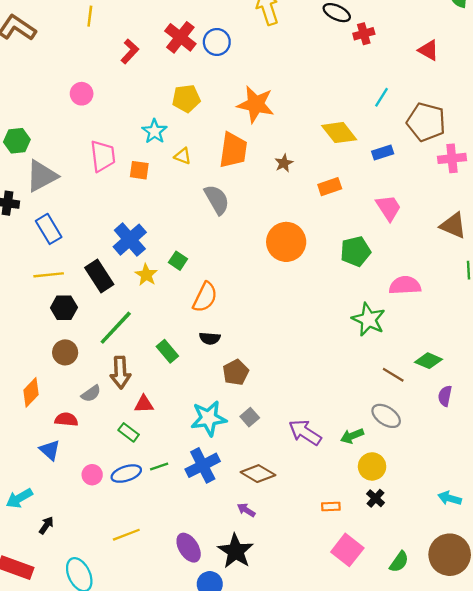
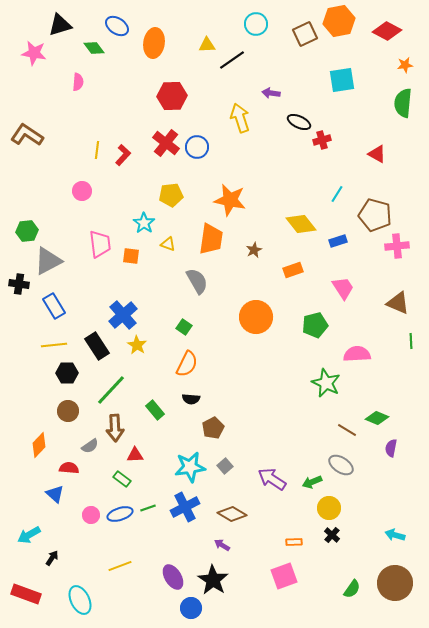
yellow line: (90, 16) -> (97, 150), moved
green square: (178, 261) -> (184, 327), moved
pink square: (347, 550) -> (284, 576), moved, turned 32

